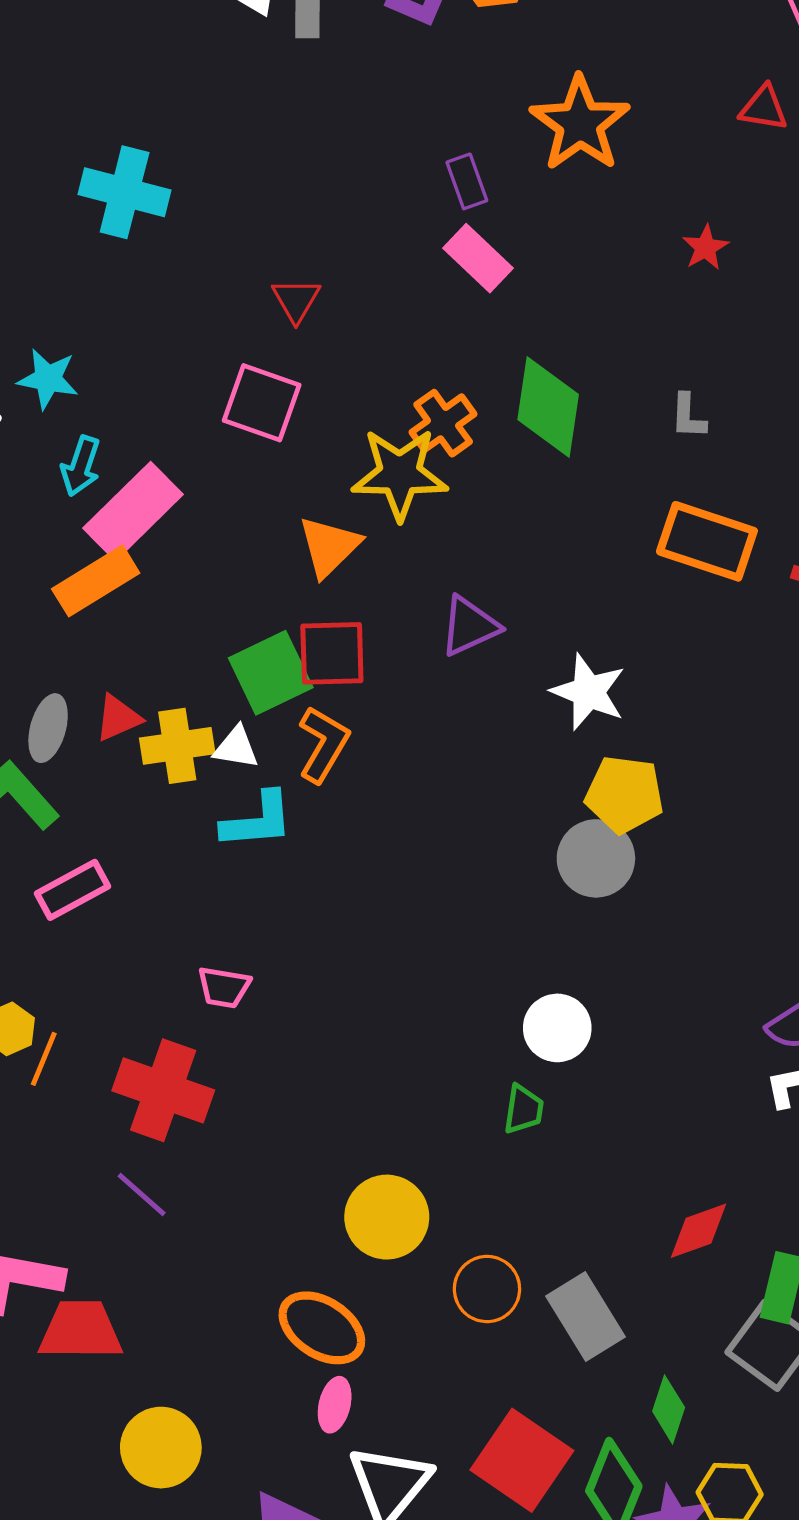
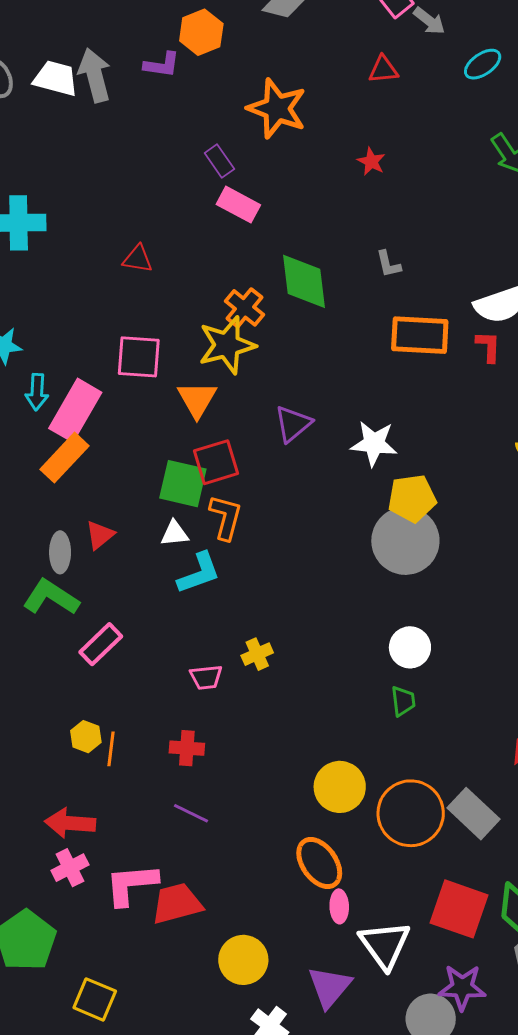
red triangle: (296, 300) -> (138, 259), turned -36
pink square: (262, 403) -> (139, 357), moved
green square: (271, 673) -> (183, 484), turned -36
yellow cross: (177, 746) -> (257, 654), moved, size x0.7
gray circle: (596, 858) -> (405, 541), size x1.4
red cross: (163, 1090) -> (187, 748), size x0.6
orange circle: (487, 1289) -> (411, 813), size x1.6
orange ellipse: (322, 1328) -> (319, 863), turned 38

